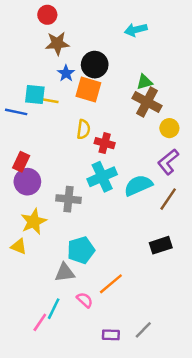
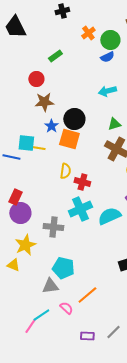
green triangle: (144, 82) -> (114, 124), moved
cyan pentagon: (81, 250) -> (63, 268), turned 30
cyan line: (54, 309) -> (41, 315), turned 30

